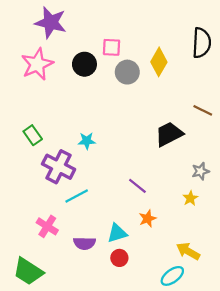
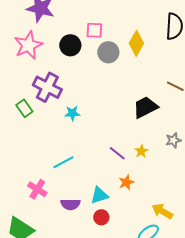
purple cross: (59, 167) -> (47, 87), moved
yellow star: (190, 198) -> (141, 151), moved

